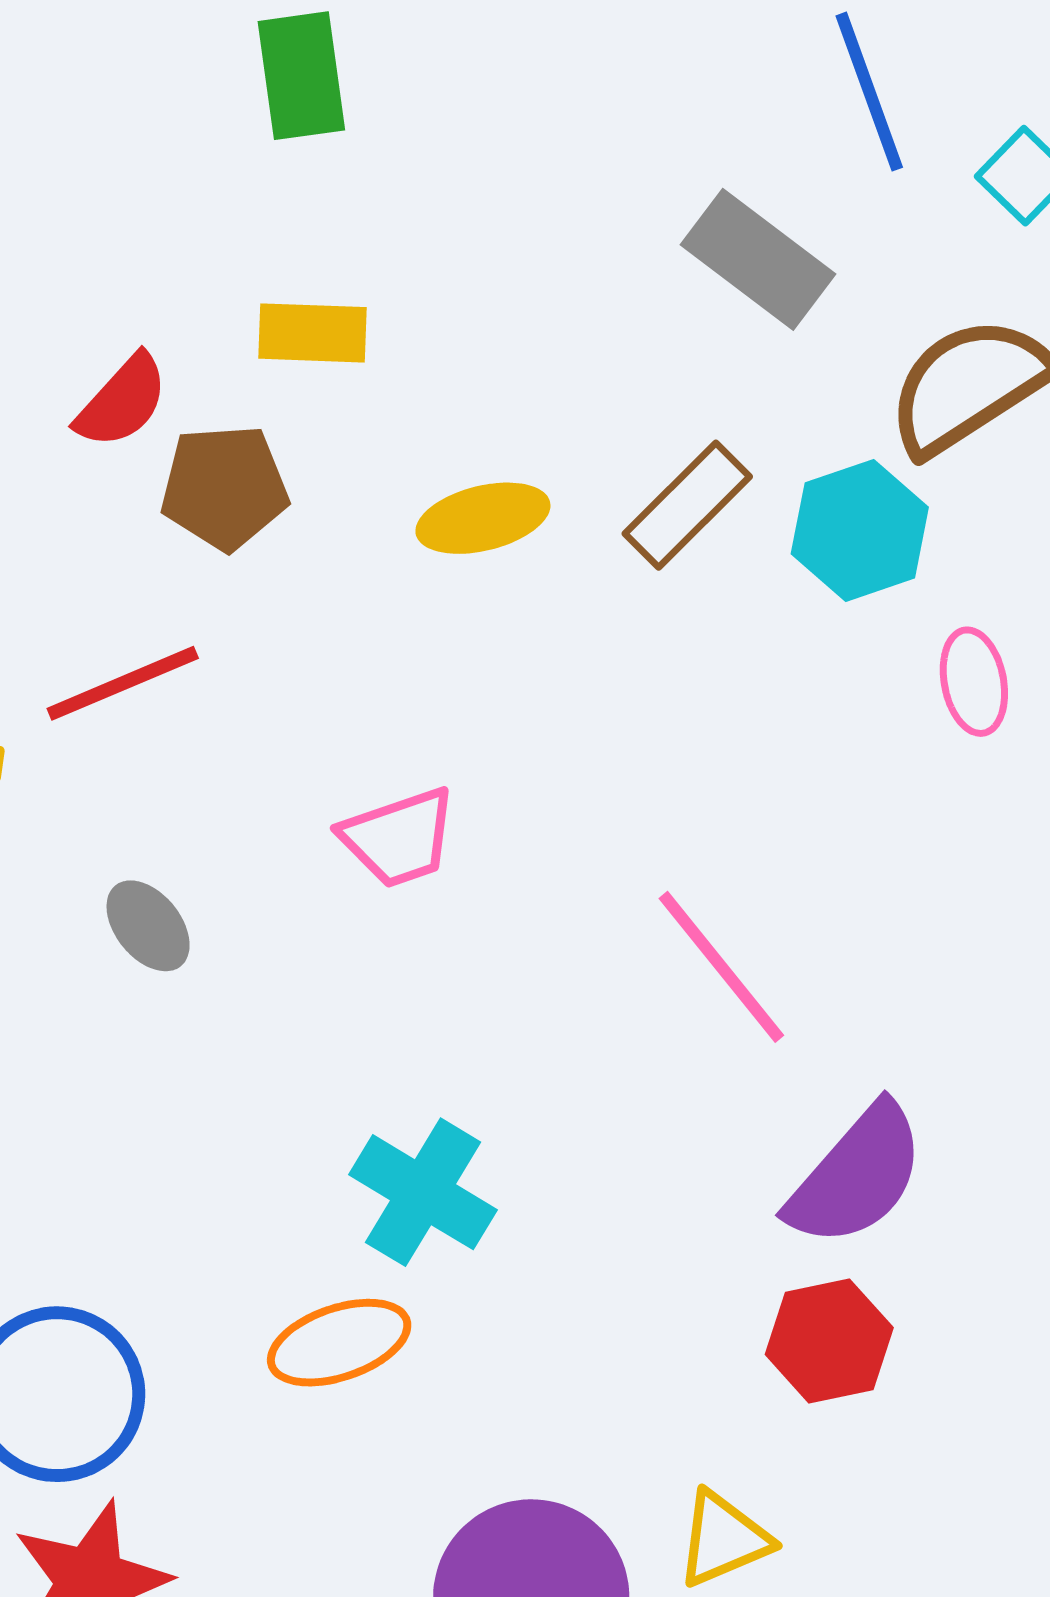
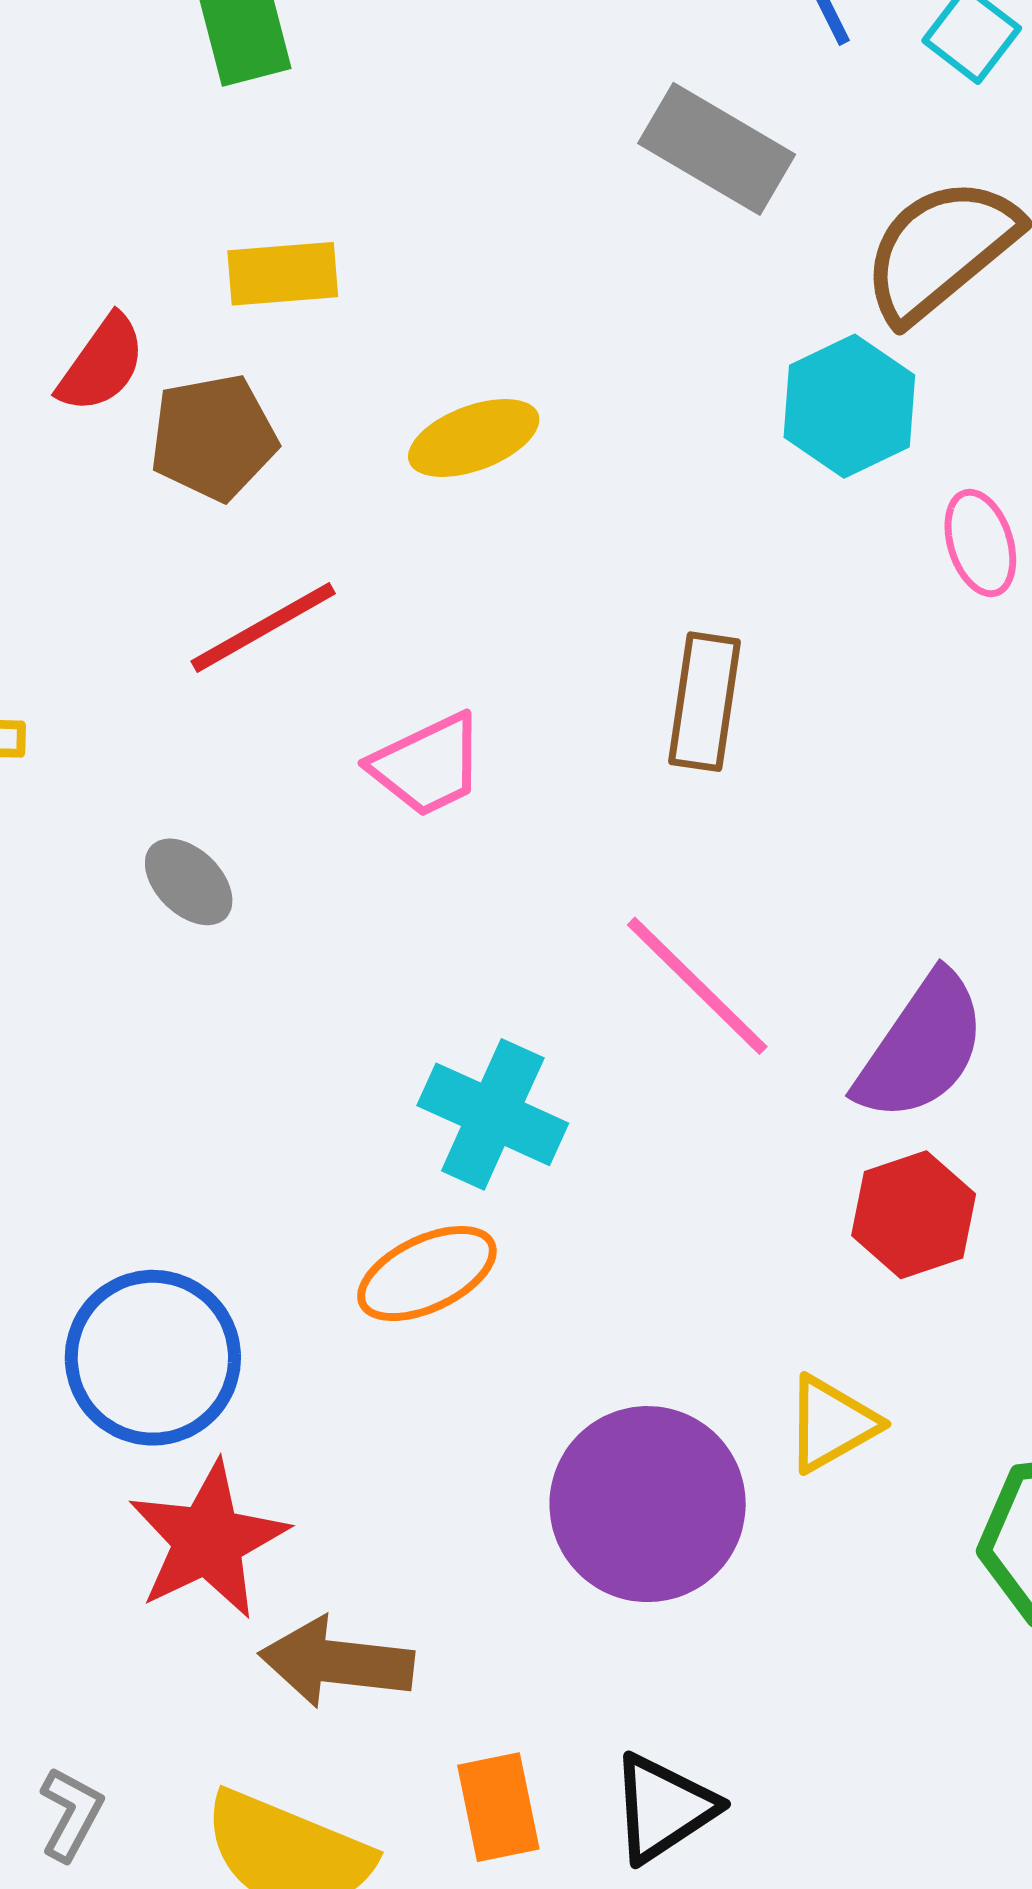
brown rectangle: (687, 505) -> (705, 702), moved, turned -30
red line: (123, 683) -> (263, 627), moved
pink line: (721, 967) -> (697, 986), moved

